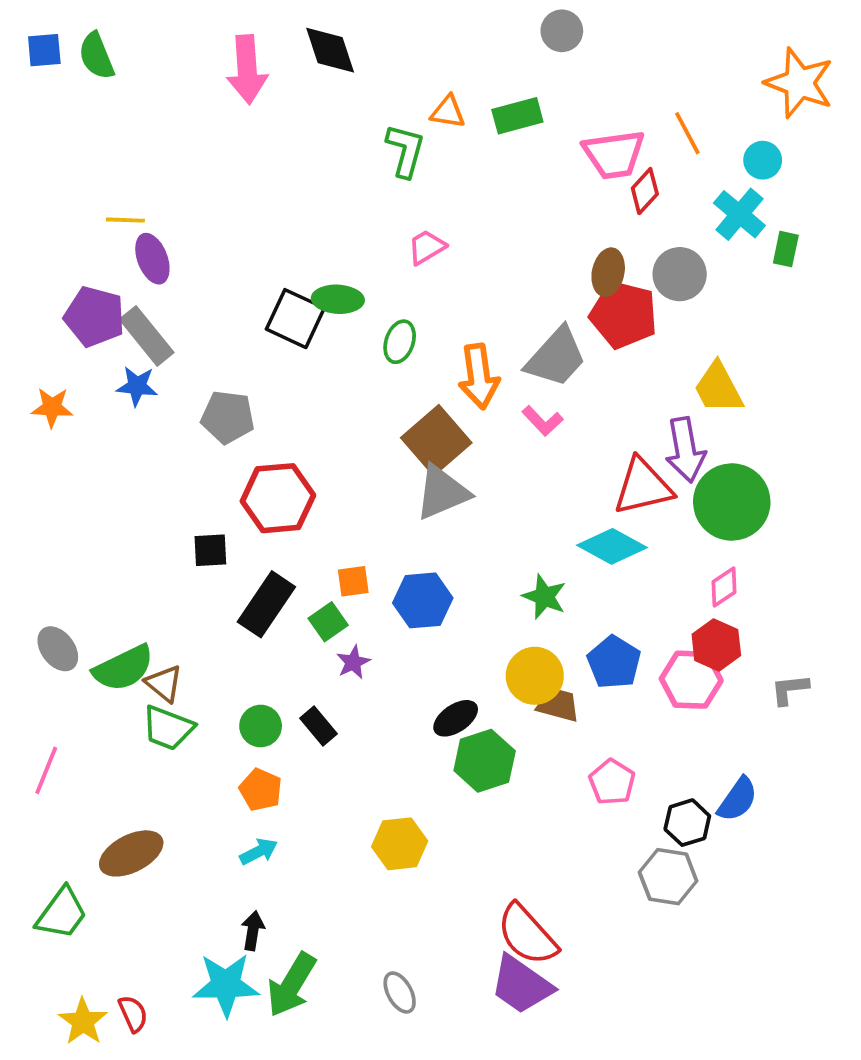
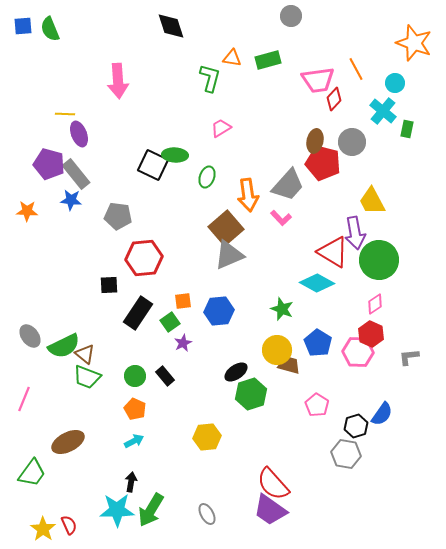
pink arrow: (247, 69) -> (118, 81), moved
red triangle: (643, 487) -> (333, 252), turned 44

